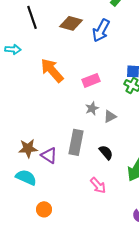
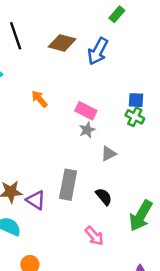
orange arrow: (52, 70) -> (39, 99), size x0.6
pink rectangle: (91, 80) -> (86, 111), turned 48
gray star: (92, 108) -> (87, 130), moved

